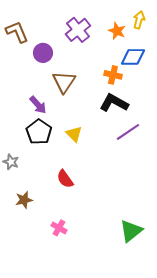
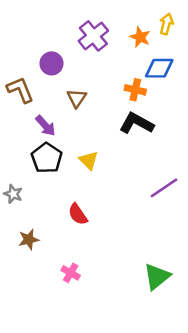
brown L-shape: (17, 32) -> (20, 90), moved
brown triangle: (64, 82) -> (77, 98), size x0.7
purple line: (128, 132) -> (164, 188), moved

